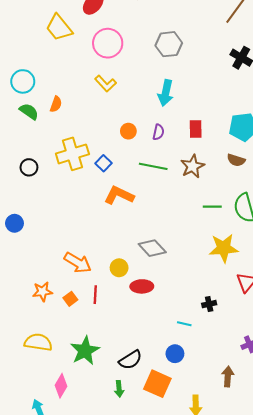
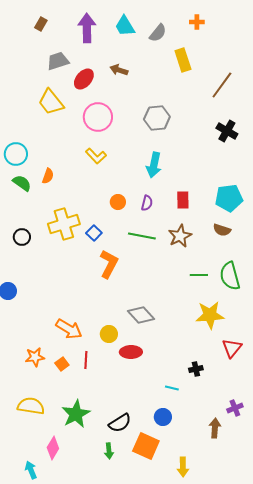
orange L-shape: (119, 195) -> (109, 264), turned 92
brown arrow: (228, 376) -> (215, 428), moved

